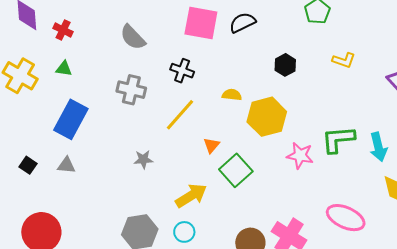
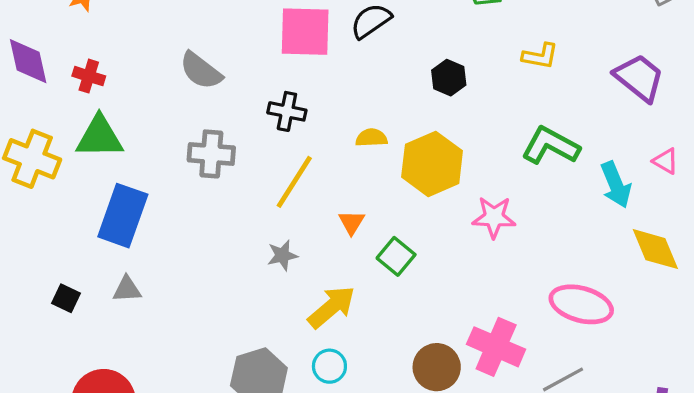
green triangle: (64, 69) -> (99, 137), size x1.8
green L-shape: (338, 139) -> (551, 146), moved, turned 42
gray star: (143, 160) -> (282, 255), moved
green square: (236, 170) -> (396, 256), size x0.7

